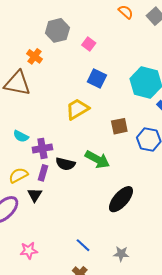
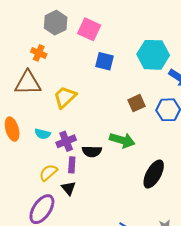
pink square: (89, 44) -> (89, 29), size x1.6
yellow trapezoid: (77, 109) -> (65, 97), moved

